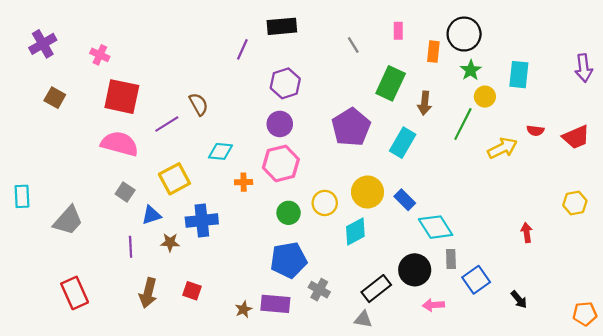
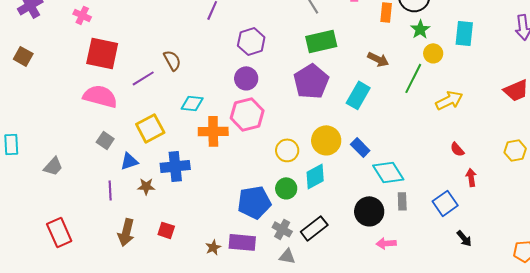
green rectangle: (391, 83) -> (321, 41), moved, turned 52
brown square: (55, 98) -> (23, 56), moved
brown arrow: (425, 103) -> (378, 59), turned -70
red semicircle: (535, 131) -> (457, 149), moved, turned 42
orange cross: (244, 182) -> (213, 131), size x1.8
green circle: (289, 213) -> (286, 188), moved
gray trapezoid: (68, 221) -> (53, 166), size x0.7
blue square: (476, 280) -> (445, 203), moved
black rectangle: (376, 289) -> (314, 228), moved
gray triangle: (363, 319) -> (287, 256), moved

